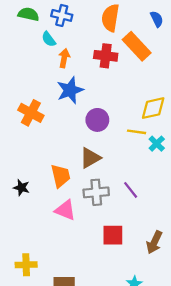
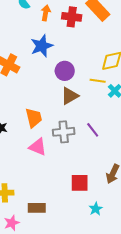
orange arrow: (64, 58) -> (46, 13), moved
brown triangle: (90, 158) -> (70, 96), moved
red square: (113, 235) -> (80, 183), moved

